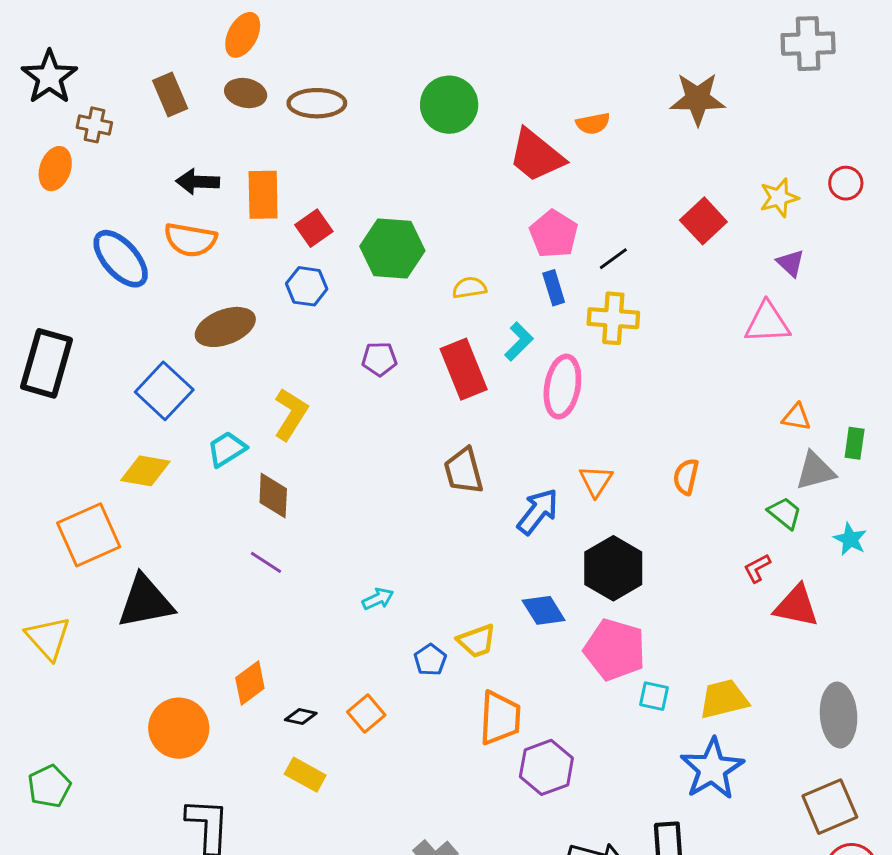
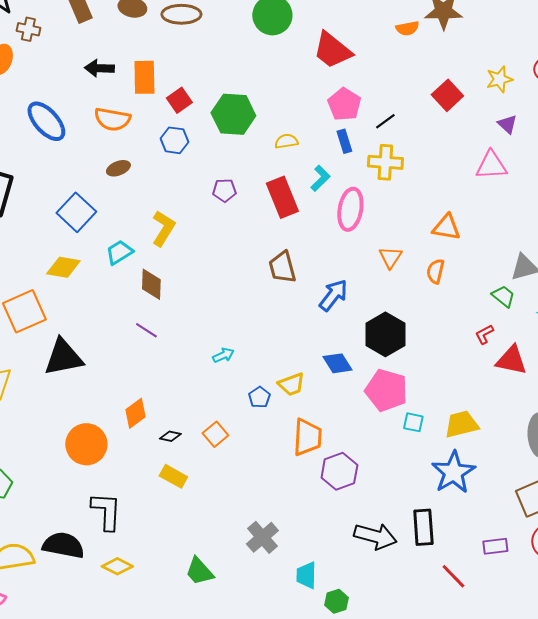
orange semicircle: (593, 124) -> (407, 28), moved
orange semicircle: (190, 240) -> (112, 119), moved
brown ellipse: (225, 327) -> (118, 168), size x0.6
orange triangle: (796, 417) -> (446, 227), moved, size x1.4
orange triangle: (596, 481) -> (390, 257), moved

